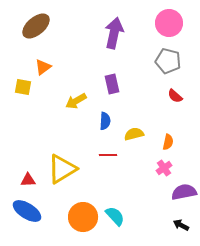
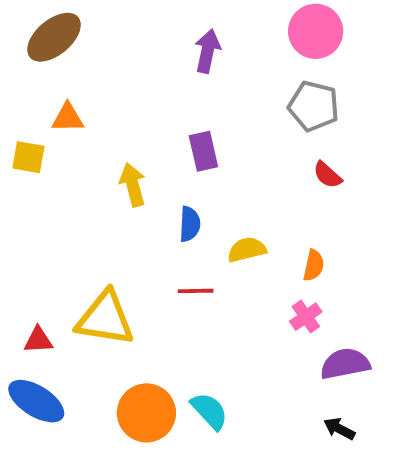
purple arrow: (114, 33) -> (207, 51), size x0.7
orange triangle: (43, 67) -> (68, 118), turned 36
yellow arrow: (76, 101) -> (133, 185), turned 105
yellow triangle: (62, 169) -> (105, 319), turned 40

